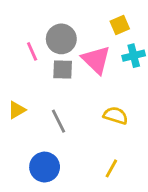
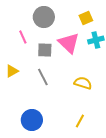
gray circle: (61, 39) -> (44, 17), moved
yellow triangle: (17, 110) -> (12, 71), moved
gray line: (58, 121) -> (43, 77), moved

